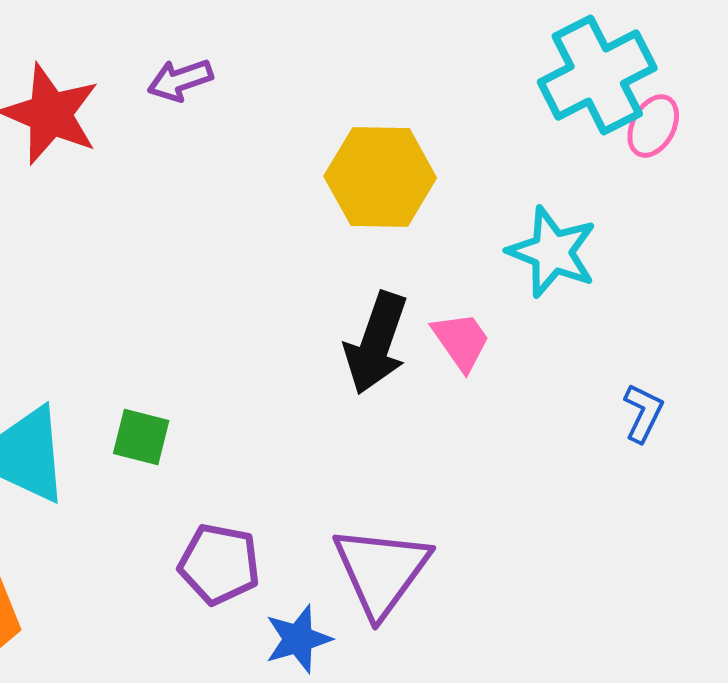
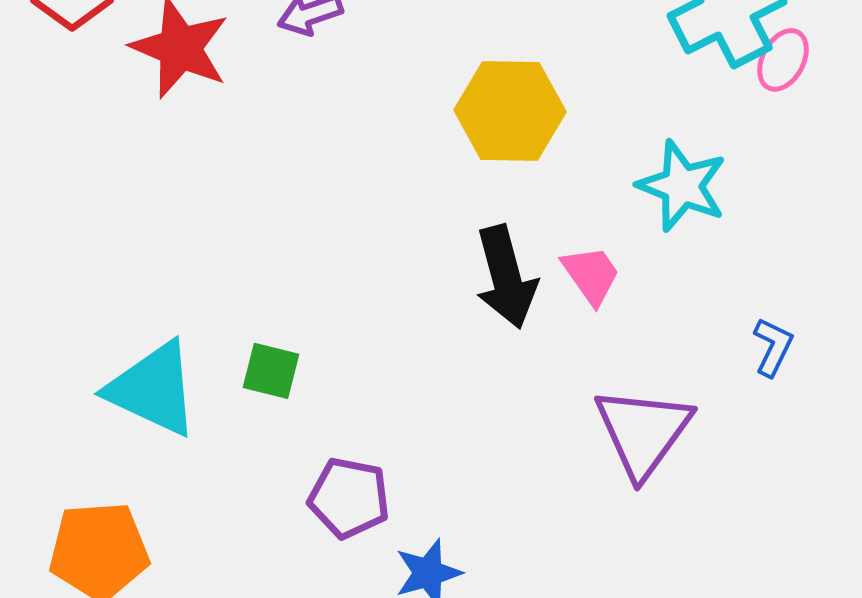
black arrow: (376, 343) -> (506, 277), turned -34
purple triangle: (381, 571) -> (643, 432), moved

